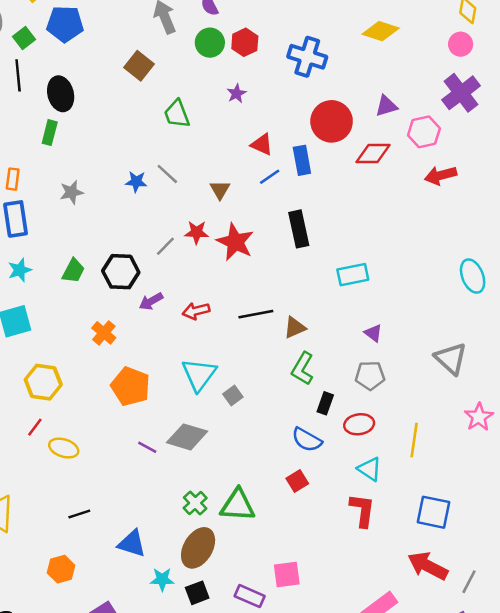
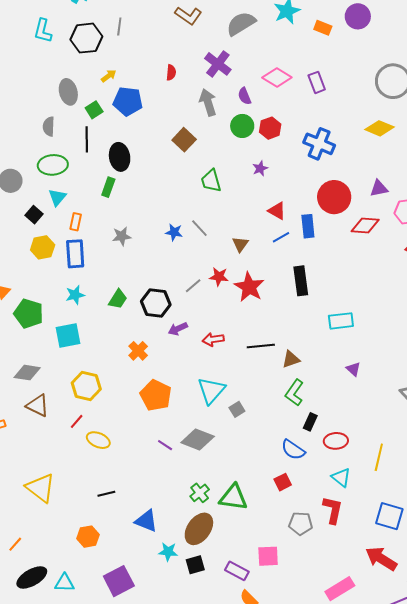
gray pentagon: (370, 376) -> (301, 523), moved

